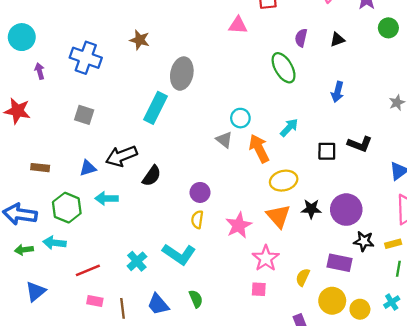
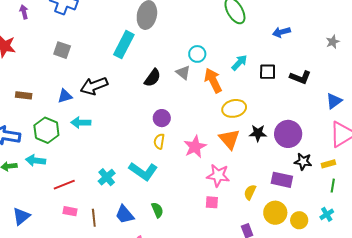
blue arrow: (337, 92) -> (281, 32), turned 60
black square: (327, 151) -> (268, 72), moved
black semicircle: (152, 176) -> (153, 78), moved
pink star: (266, 258) -> (218, 175), turned -30
blue triangle: (36, 291) -> (21, 216), moved

